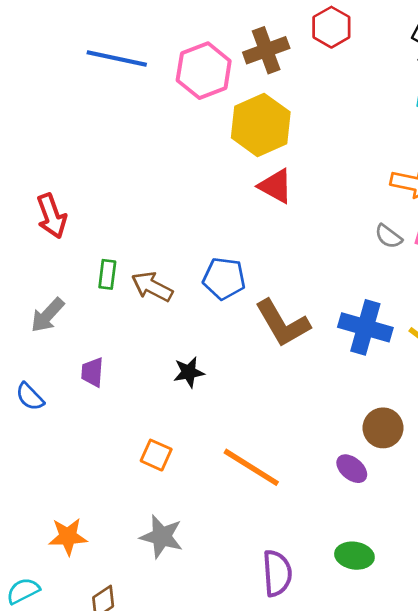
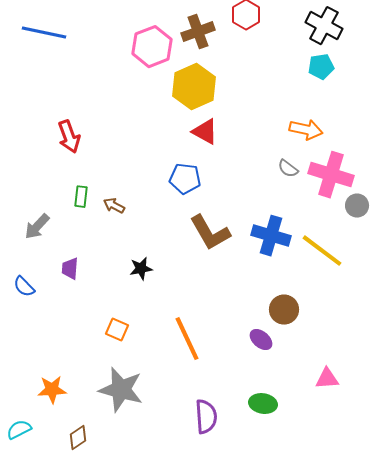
blue line: (117, 58) -> (44, 33), moved
red arrow: (52, 216) -> (69, 137), moved
blue pentagon: (224, 278) -> (185, 179), moved
brown arrow: (152, 287) -> (114, 206), size x0.7
orange line: (251, 467) -> (187, 339), turned 33
gray star: (162, 537) -> (121, 390), size x1.4

